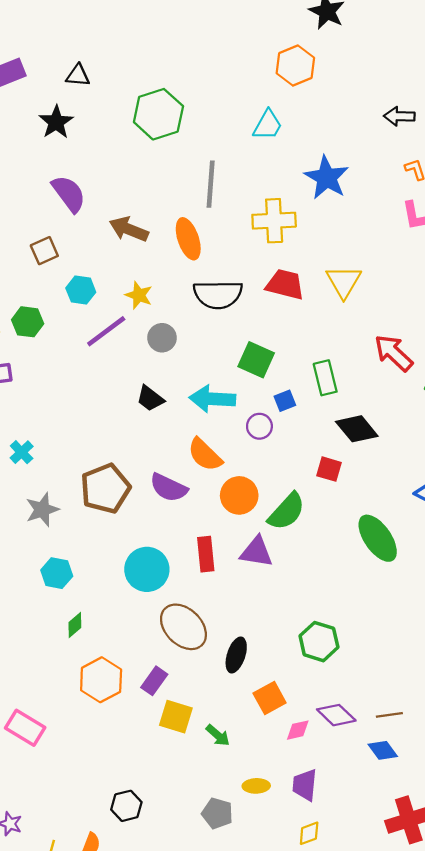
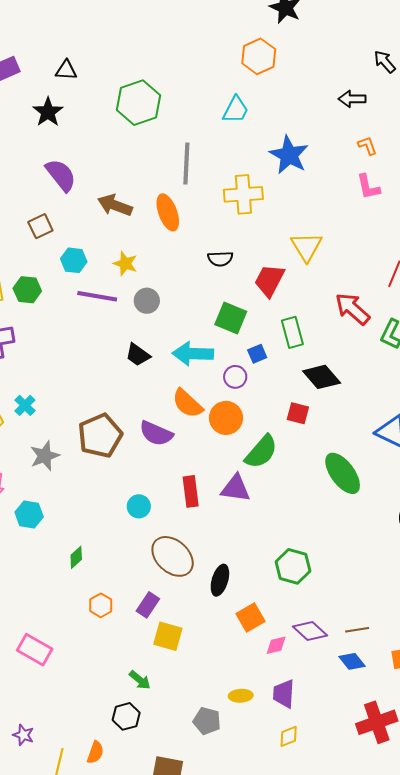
red trapezoid: (285, 284) -> (269, 280), moved, turned -75
black semicircle: (218, 294) -> (220, 259), moved, size x0.6
purple line: (106, 331) -> (97, 296), turned 48
orange circle: (239, 495) -> (226, 418), moved
cyan circle: (147, 569) -> (139, 506), size x0.6
cyan hexagon: (57, 573) -> (29, 515), moved
orange hexagon: (101, 680) -> (101, 605), size x0.6
green arrow: (218, 735) -> (140, 680), moved

